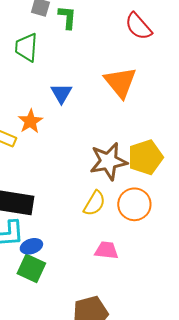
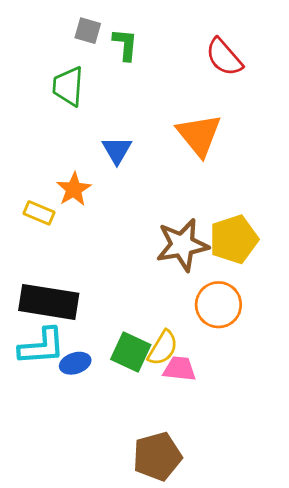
yellow semicircle: (94, 203) -> (163, 348), moved
green square: (31, 268) -> (131, 352), moved

